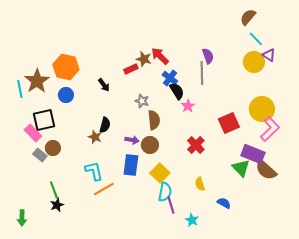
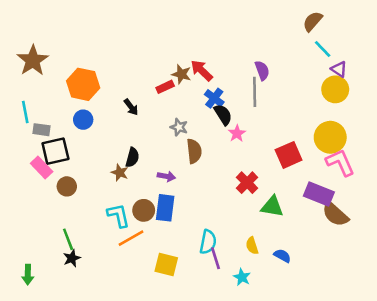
yellow circle: (254, 62) -> (335, 89), moved
brown star: (37, 81) -> (33, 60), moved
pink L-shape: (270, 129) -> (340, 162), turned -70
brown circle: (150, 145) -> (144, 210), moved
gray rectangle: (40, 155) -> (42, 130), moved, turned -32
green triangle: (241, 168) -> (272, 207), moved, turned -36
yellow square: (160, 173) -> (166, 265), moved, turned -30
yellow semicircle: (200, 184) -> (252, 246), moved

